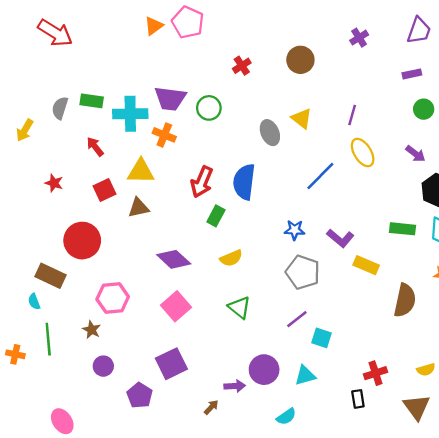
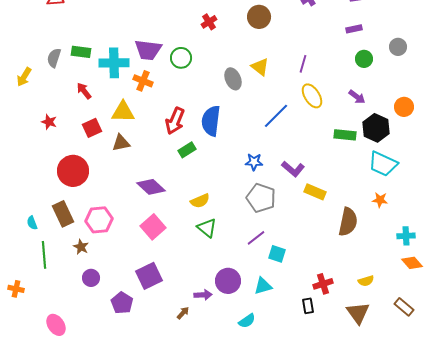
green rectangle: (216, 216) -> (187, 150), turned 30
green rectangle: (402, 229) -> (345, 135), moved
yellow semicircle: (231, 258) -> (200, 201), moved
brown rectangle: (51, 276) -> (63, 214), moved, turned 40
orange cross: (15, 354) -> (16, 289), moved

